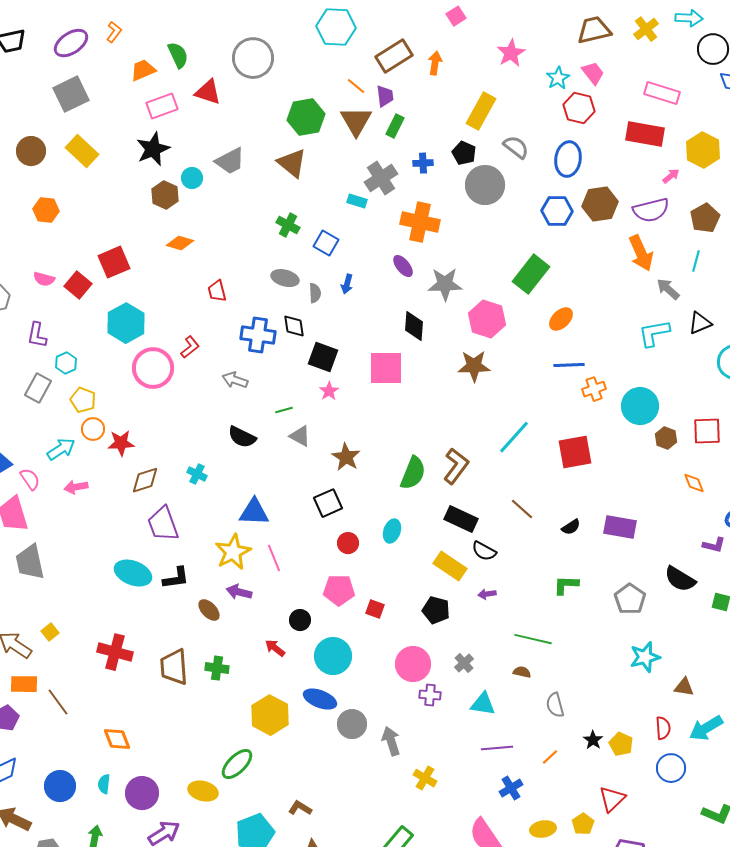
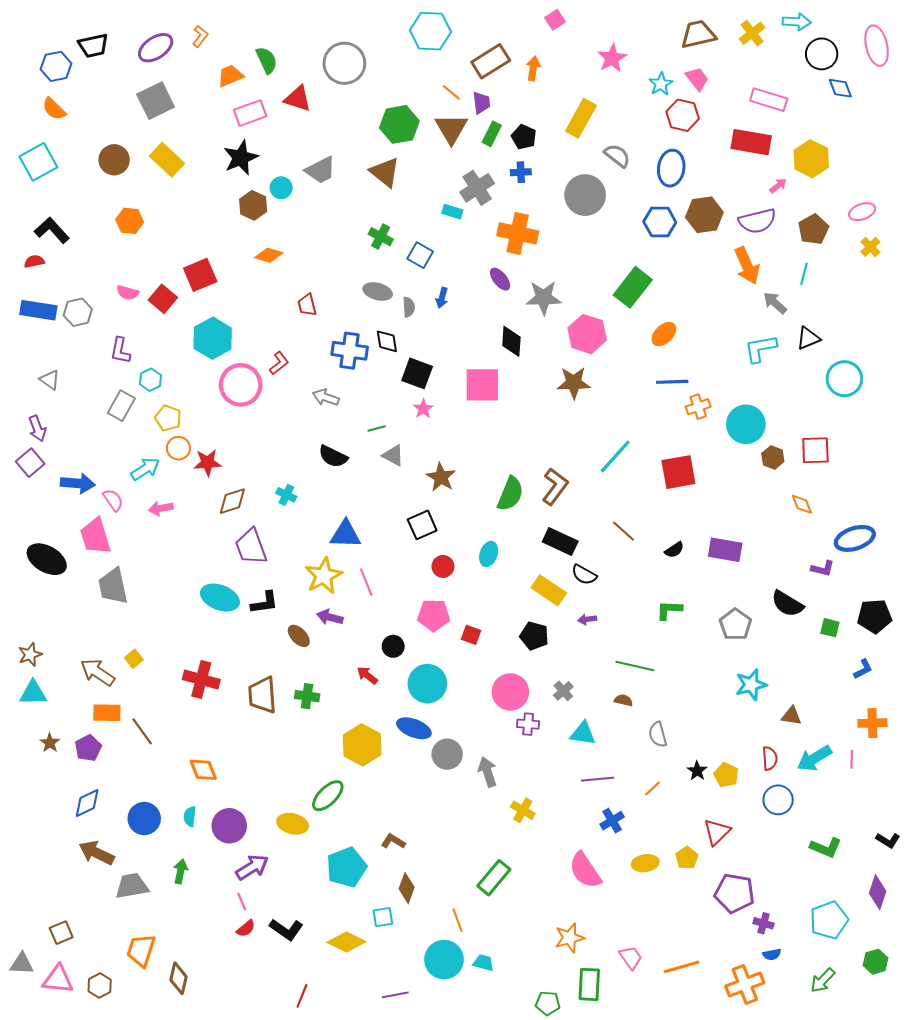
black pentagon: (464, 153) -> (524, 137), moved

